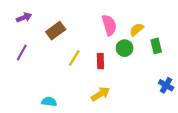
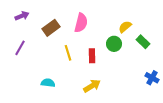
pink semicircle: (109, 25) -> (81, 23), moved, turned 30
green rectangle: (156, 46) -> (143, 42), turned -32
yellow line: (74, 58) -> (68, 53), turned -49
cyan semicircle: (49, 102) -> (48, 83), moved

